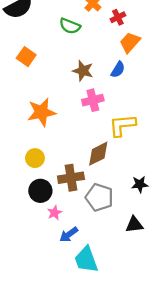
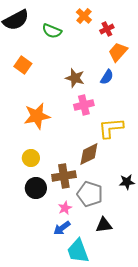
green semicircle: (70, 26) -> (52, 31), moved
pink star: (55, 213) -> (65, 208), moved
black triangle: (134, 225) -> (104, 225), moved

